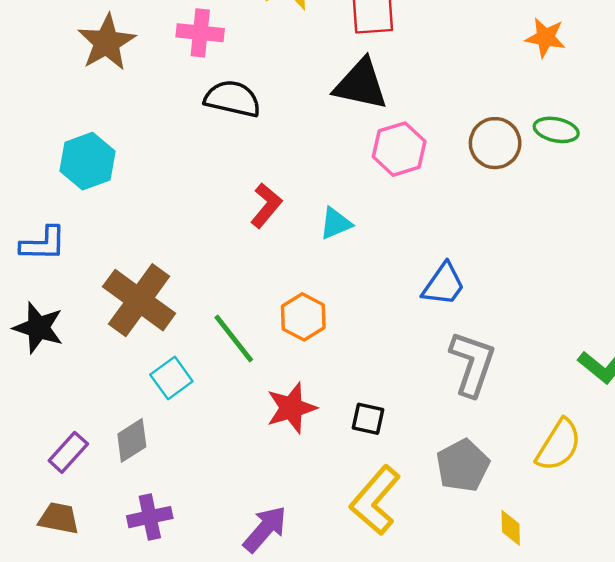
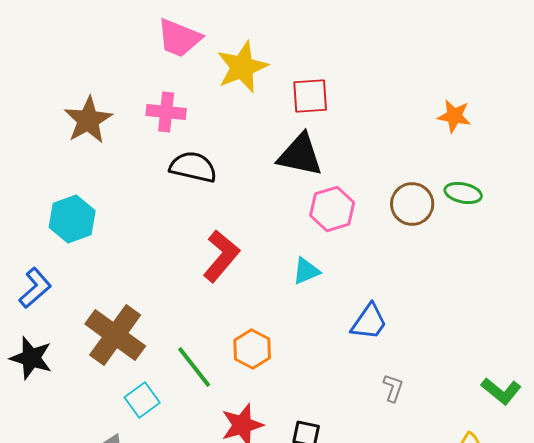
red L-shape: (266, 205) -> (221, 256), size x1.4
cyan triangle: (336, 223) -> (306, 271), moved
blue L-shape: (43, 244) -> (35, 288), turned -42
gray L-shape: (472, 364) -> (393, 388), size x0.5

